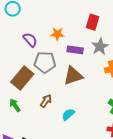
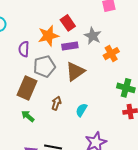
red rectangle: (93, 22) -> (68, 23), moved, turned -35
orange star: (57, 34) -> (48, 36), size x1.5
purple semicircle: (30, 40) -> (24, 49), turned -119

